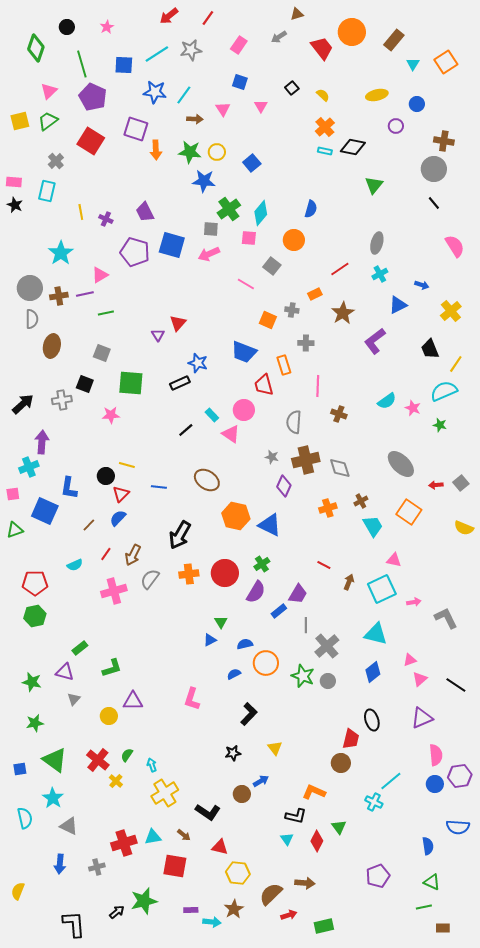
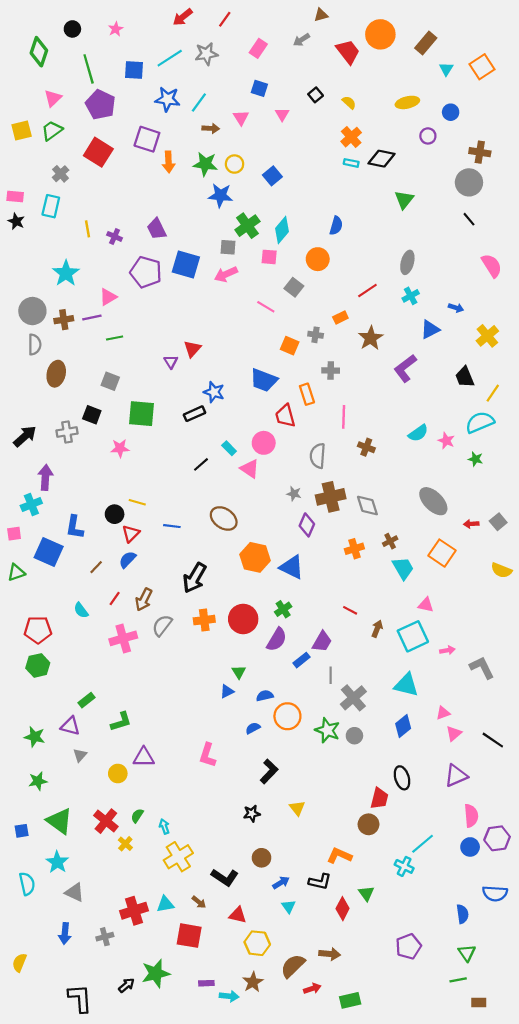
cyan semicircle: (75, 565) -> (81, 610), turned 77
blue arrow: (261, 781) -> (281, 883), moved
cyan triangle: (287, 839) -> (289, 906), moved
green triangle: (432, 882) -> (467, 953), turned 30

